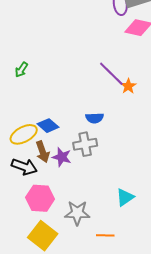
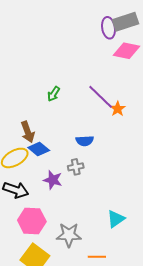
green arrow: (21, 70) -> (54, 94), moved
gray cross: (85, 144) -> (76, 167), size x0.7
brown arrow: (43, 152) -> (28, 132), moved

